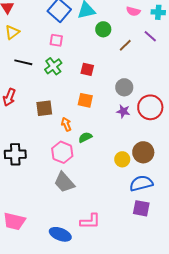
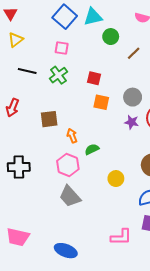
orange square: (85, 100) -> (101, 102), moved
yellow circle: (122, 159) -> (116, 179), moved
pink L-shape: (90, 221) -> (121, 237), moved

